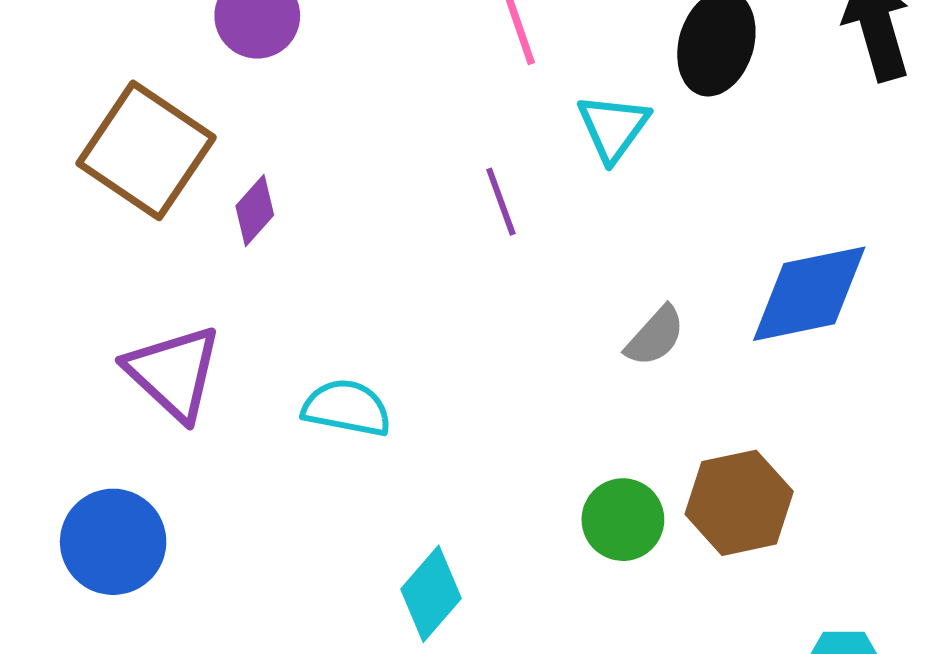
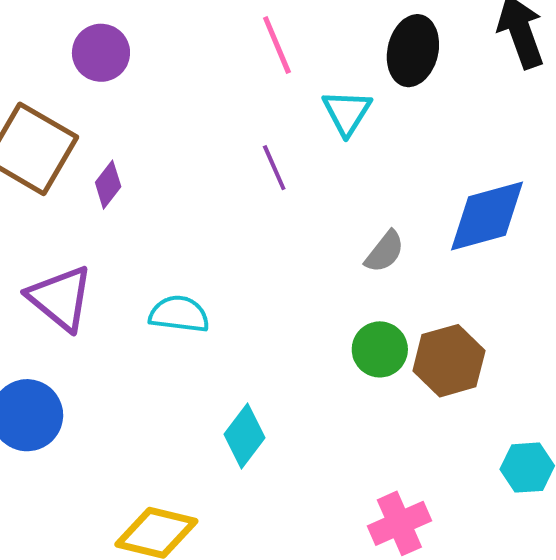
green circle: (623, 520) -> (380, 349), moved

